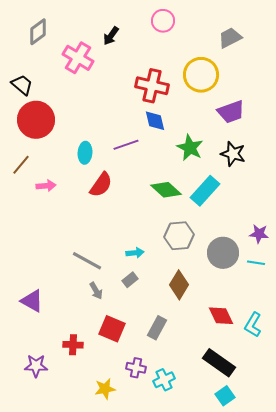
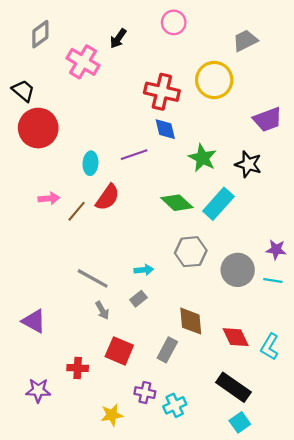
purple trapezoid: (231, 112) -> (268, 119), moved
brown line: (21, 165) -> (77, 211), moved
brown diamond: (179, 285) -> (191, 321), moved, turned -36

